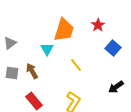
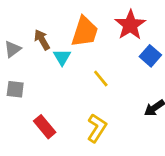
red star: (98, 25) -> (130, 25), size x1.6
brown arrow: (32, 71) -> (42, 40), moved

